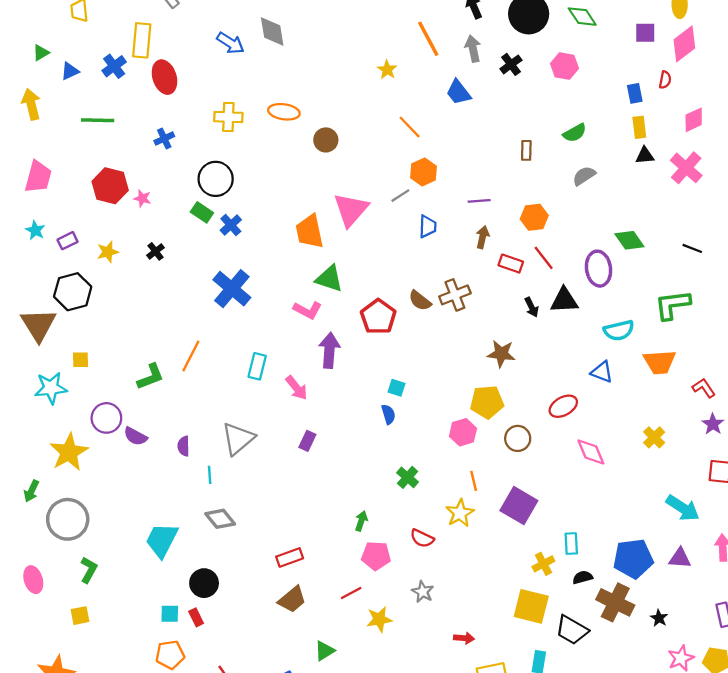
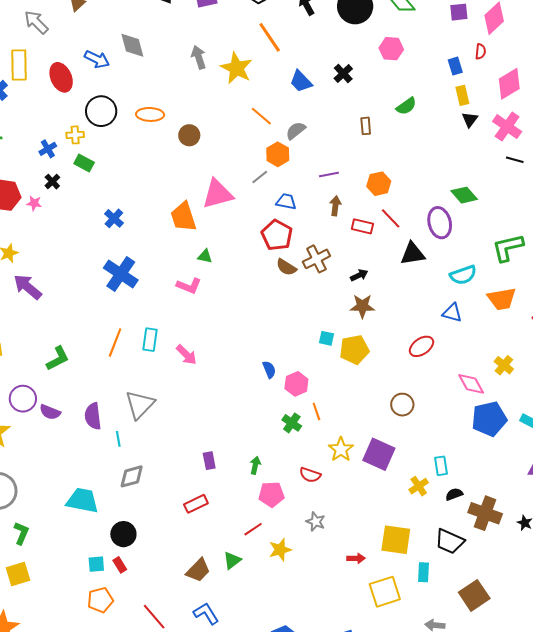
gray arrow: (473, 49) -> (199, 57), moved
black cross: (511, 64) -> (343, 74), moved
yellow star: (387, 70) -> (236, 68), size x1.8
red ellipse: (164, 77) -> (61, 77), moved
yellow cross: (228, 117) -> (75, 135), moved, size x0.7
pink diamond: (694, 120) -> (509, 84), size x1.4
black triangle: (645, 156) -> (470, 120), turned -42
gray semicircle: (584, 176) -> (296, 131), moved
black circle: (216, 179) -> (101, 111), moved
pink triangle: (351, 210) -> (218, 194), turned 40
green rectangle: (202, 212) -> (84, 163), moved
blue trapezoid: (428, 226) -> (286, 202), turned -75
black line: (692, 248) -> (515, 160), moved
black cross: (155, 251) -> (52, 182), moved
green triangle: (329, 279) -> (205, 256), size x0.6
black arrow: (532, 307) -> (359, 275), moved, turned -84
red pentagon: (378, 317) -> (277, 235), moved
purple arrow: (329, 350) -> (28, 287), moved, turned -48
orange line: (191, 356) -> (115, 342), moved
cyan square: (397, 388) -> (326, 338), moved
pink hexagon: (463, 432) -> (296, 384), moved
brown circle: (518, 438) -> (402, 405), moved
purple rectangle: (307, 441) -> (209, 461), moved, turned -30
purple semicircle: (184, 446) -> (93, 416), size x1.5
pink diamond: (591, 452) -> (471, 384), moved
orange line: (474, 481) -> (316, 411), moved
purple square: (519, 506) -> (379, 454), moved
gray diamond: (220, 519) -> (132, 476), turned -60
cyan trapezoid: (162, 540) -> (82, 500), turned 80
blue pentagon: (633, 559) -> (489, 419), moved
brown trapezoid: (292, 599) -> (198, 570), moved
yellow square: (531, 606) -> (396, 540), moved
yellow square: (80, 616) -> (18, 574), size x1.4
green triangle: (325, 651) -> (232, 560), moved

